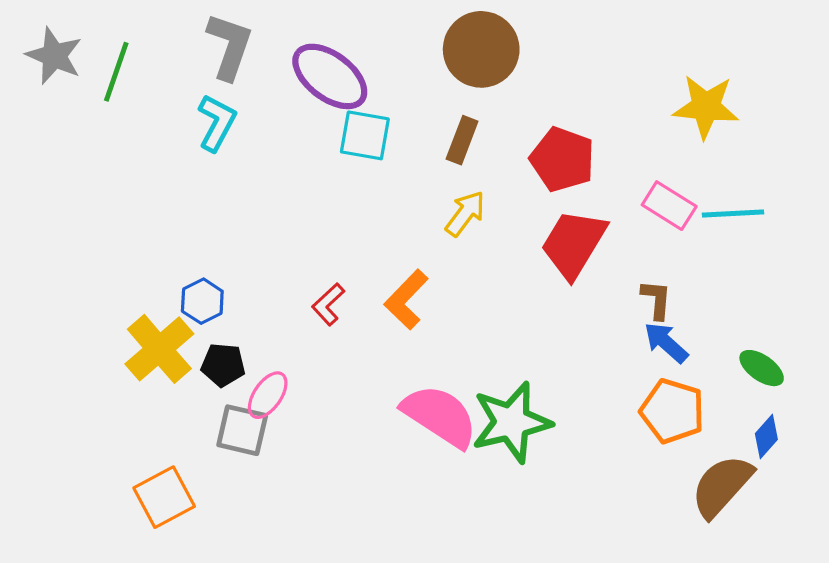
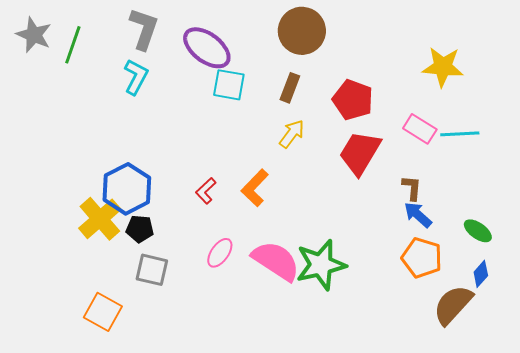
blue hexagon: (202, 301) -> (127, 189), size x1.8
pink ellipse: (268, 395) -> (220, 253), moved
orange square: (164, 497) -> (103, 312), turned -33

